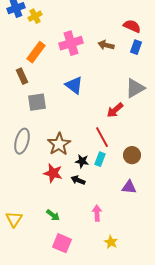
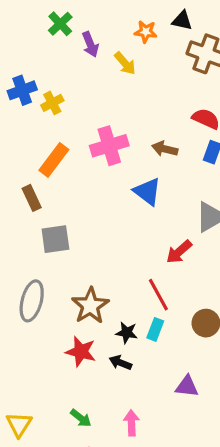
blue triangle: (74, 85) -> (147, 192), moved
purple triangle: (129, 187) -> (187, 386), moved
pink arrow: (97, 213) -> (131, 423), moved

